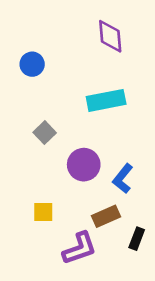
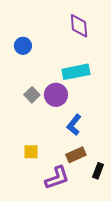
purple circle: (84, 165) -> (56, 95), moved
blue L-shape: (123, 179) -> (74, 125), moved

